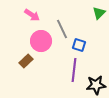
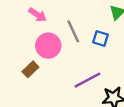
blue square: (79, 45) -> (101, 38), moved
purple line: (74, 70) -> (87, 80), turned 55

